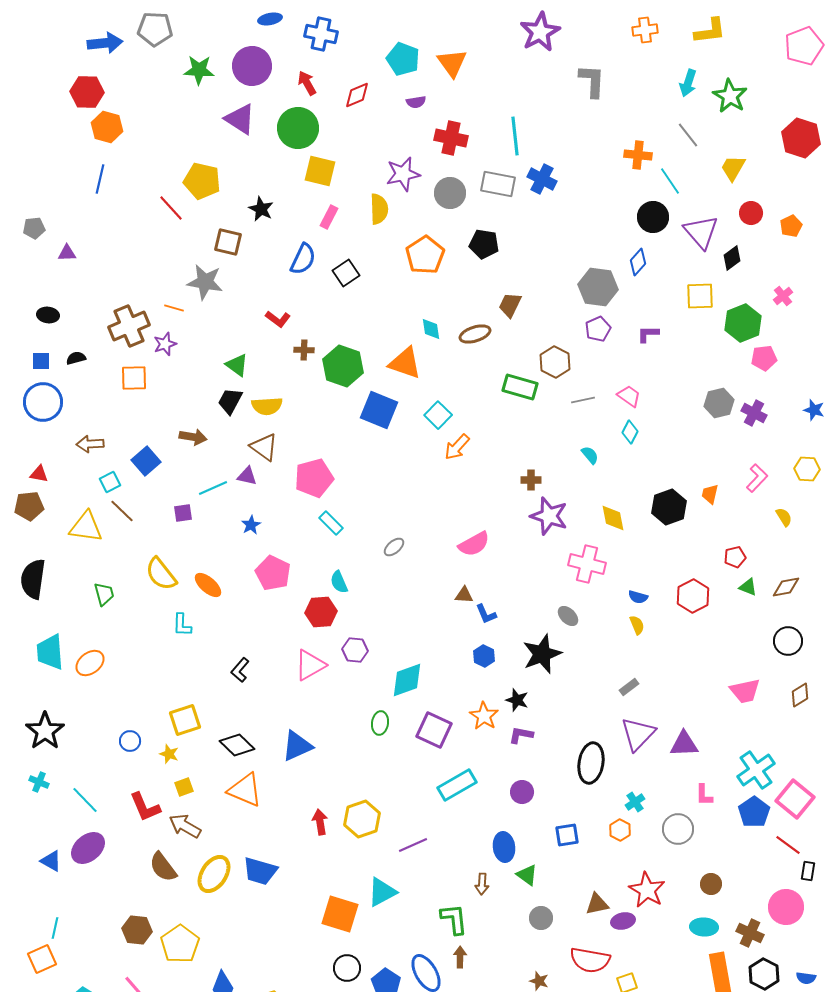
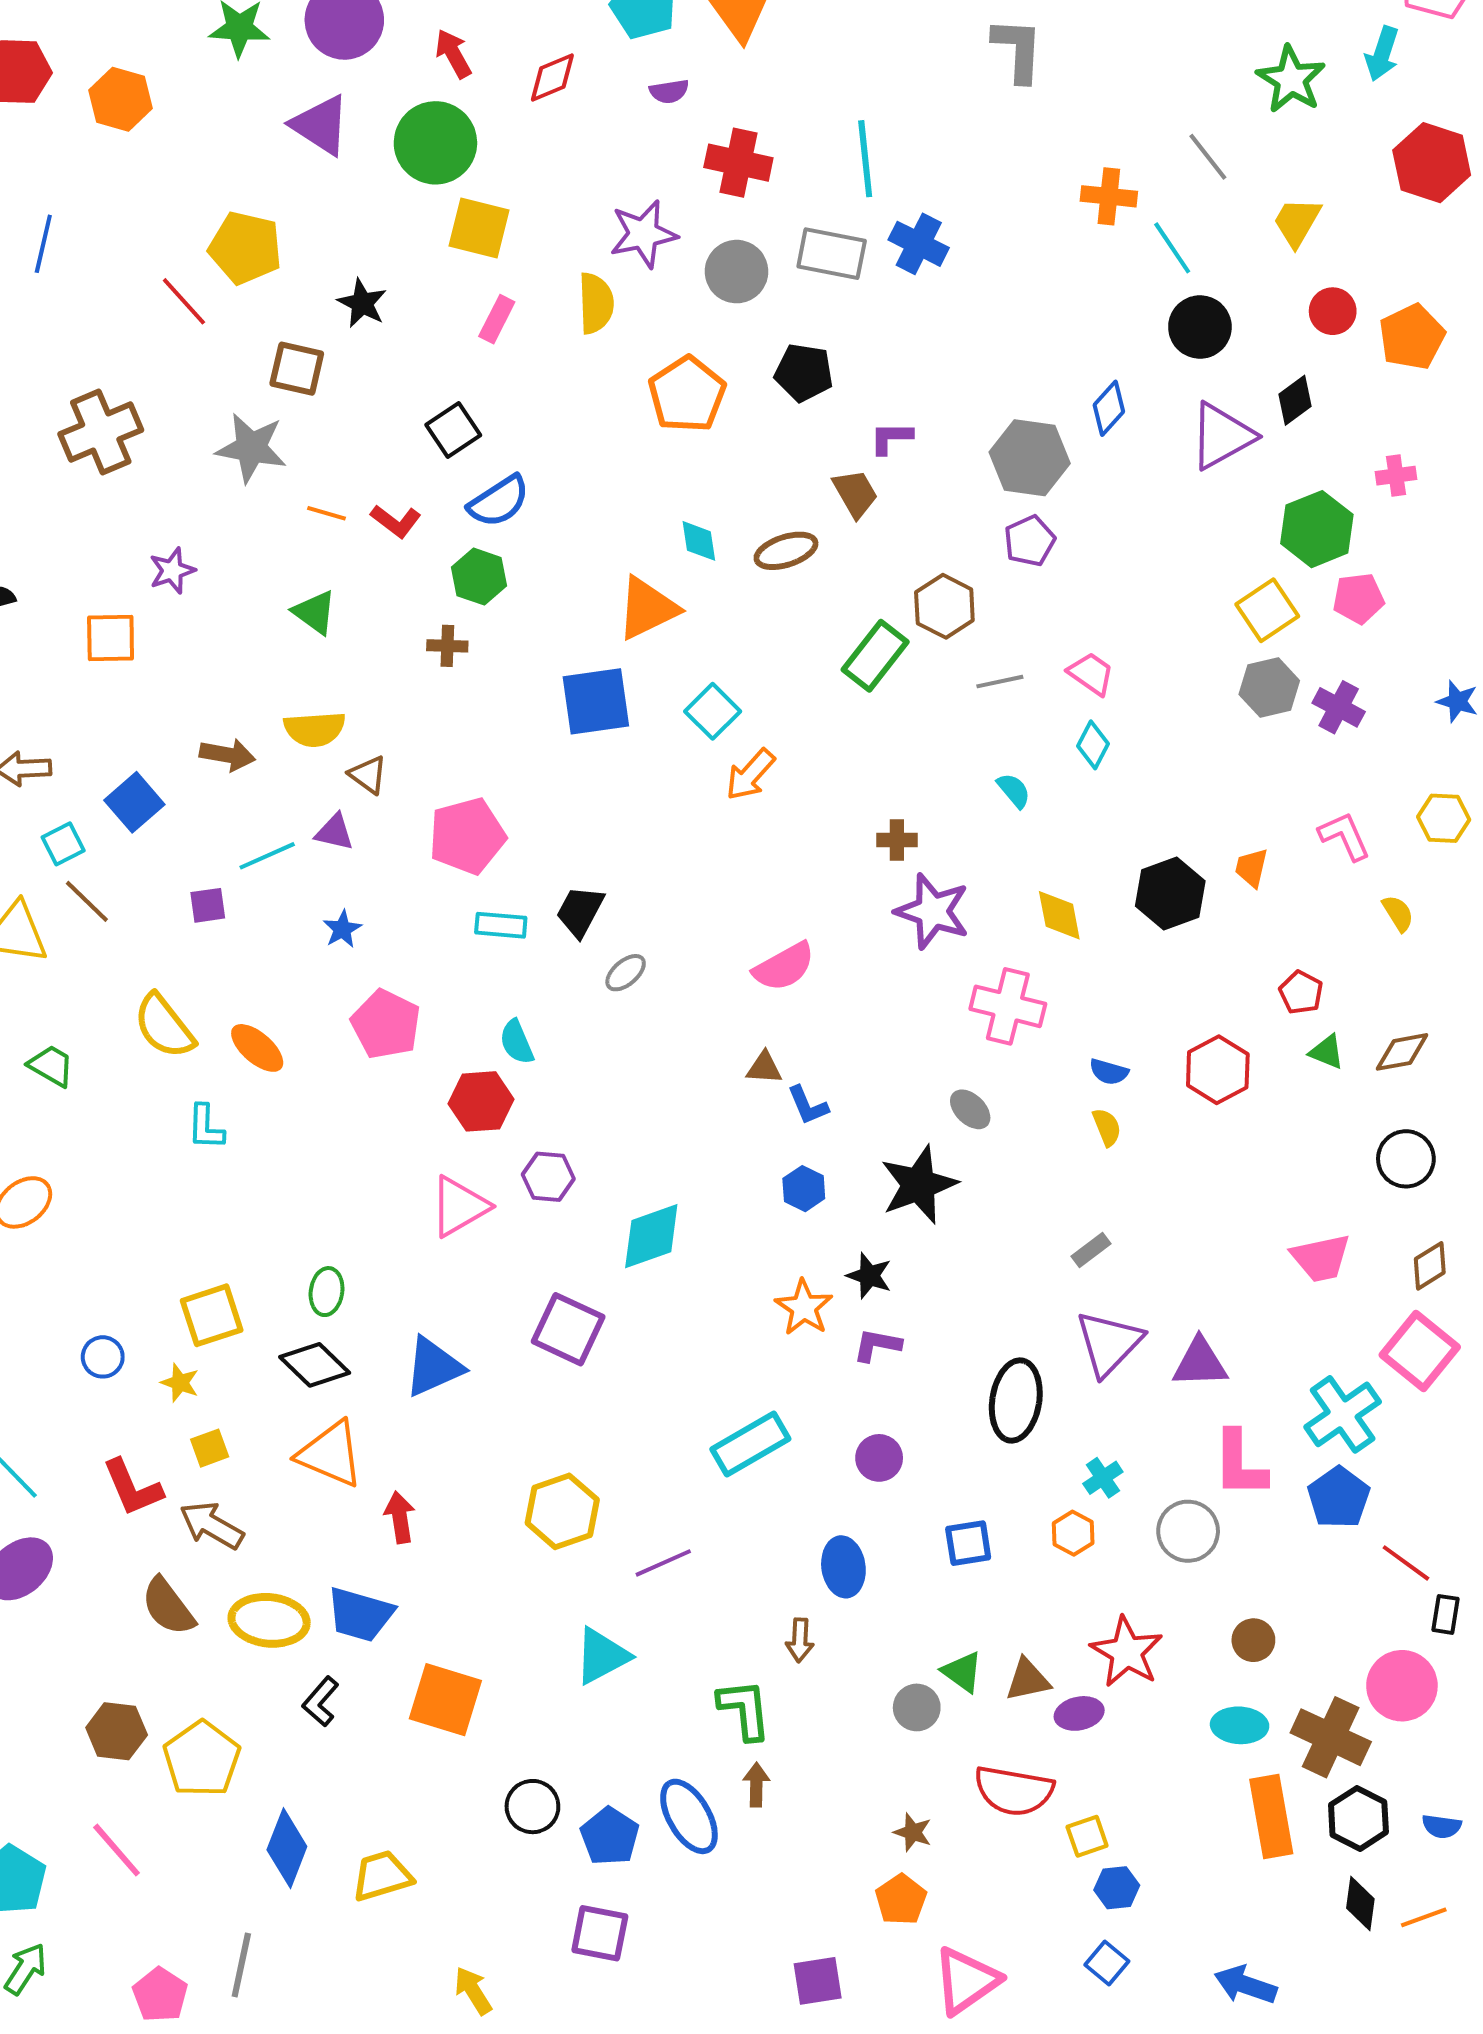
cyan arrow: (688, 83) -> (1382, 54), moved
orange hexagon: (107, 127) -> (121, 99), moved
black circle: (653, 217) -> (1200, 327), moved
orange pentagon: (791, 226) -> (1412, 337), size x1.5
purple triangle: (701, 232) -> (1222, 436), moved, turned 42
blue semicircle: (303, 259) -> (499, 501), moved, turned 32
black square: (346, 273) -> (453, 430), moved
yellow square: (700, 296) -> (1267, 610), moved, turned -32
pink cross: (783, 296) -> (1396, 476), turned 30
brown trapezoid: (510, 305) -> (855, 493), turned 124
orange line: (174, 308) -> (327, 513), moved
brown cross: (129, 326) -> (101, 432), moved
purple L-shape: (648, 334) -> (891, 438), moved
brown cross: (304, 350) -> (447, 646), moved
orange triangle: (405, 363) -> (647, 608), turned -45
green hexagon: (343, 366) -> (479, 577), moved, size x0.7
green rectangle: (520, 387) -> (875, 656), turned -68
black trapezoid: (230, 401) -> (580, 911), moved
yellow semicircle: (267, 406) -> (315, 729), moved
blue square: (379, 410) -> (596, 701), turned -30
brown triangle: (264, 447) -> (368, 775), size x0.7
pink L-shape: (757, 478) -> (1345, 836), turned -68
cyan rectangle: (331, 523) -> (501, 925), turned -40
red pentagon: (735, 557) -> (1301, 992), turned -30
green trapezoid: (104, 594) -> (51, 1066), turned -45
black L-shape: (240, 670) -> (321, 1702), moved
green ellipse: (380, 723) -> (327, 1292), moved
purple square: (434, 730) -> (568, 1329), moved
pink L-shape: (704, 795) -> (1240, 1464), size x1.6
pink square: (795, 799) -> (1420, 1351), moved
red arrow: (320, 822) -> (400, 1517), moved
yellow ellipse: (214, 874) -> (269, 1620), turned 63
green triangle: (527, 875) -> (962, 1672), moved
orange square: (340, 914) -> (445, 1700), moved
brown cross: (750, 933) -> (1331, 1737), size x1.4

